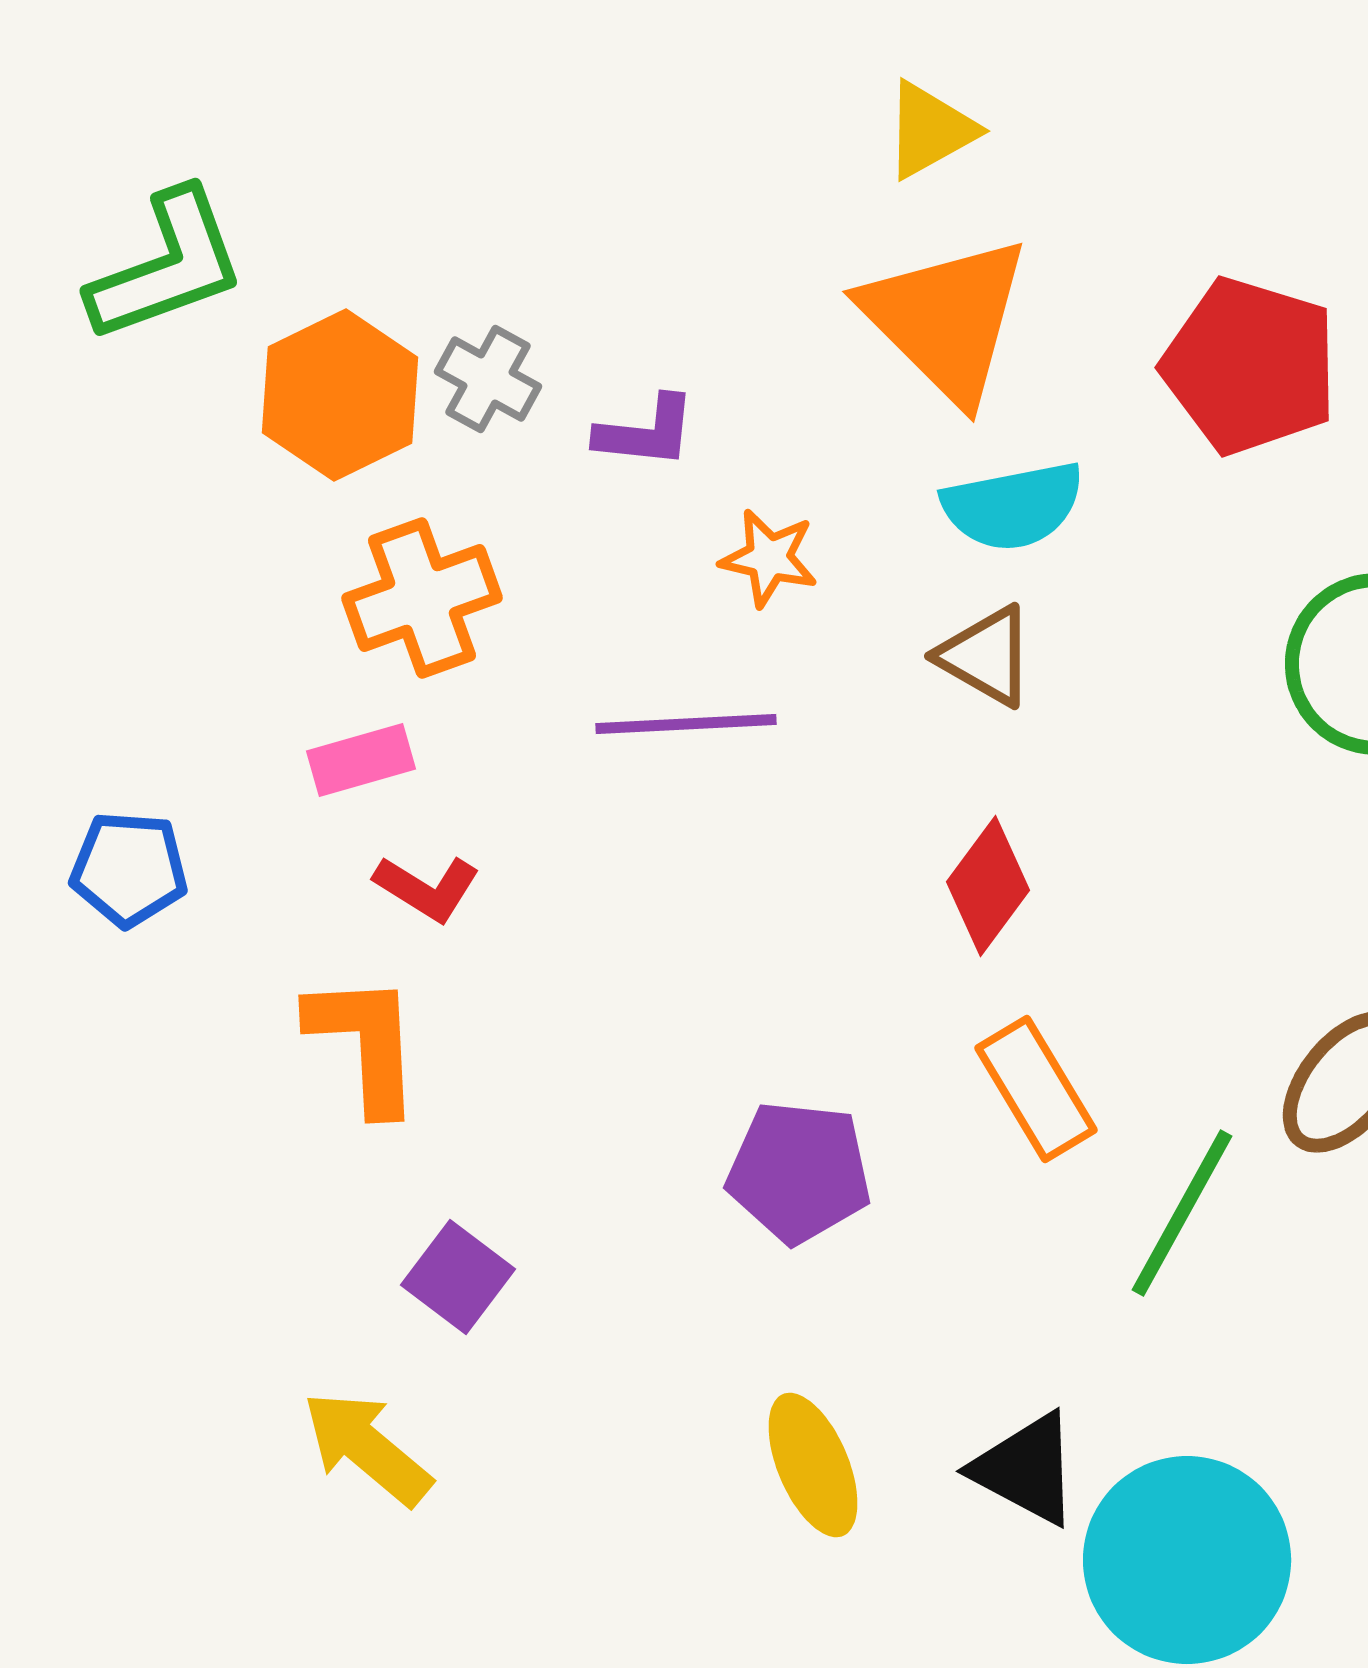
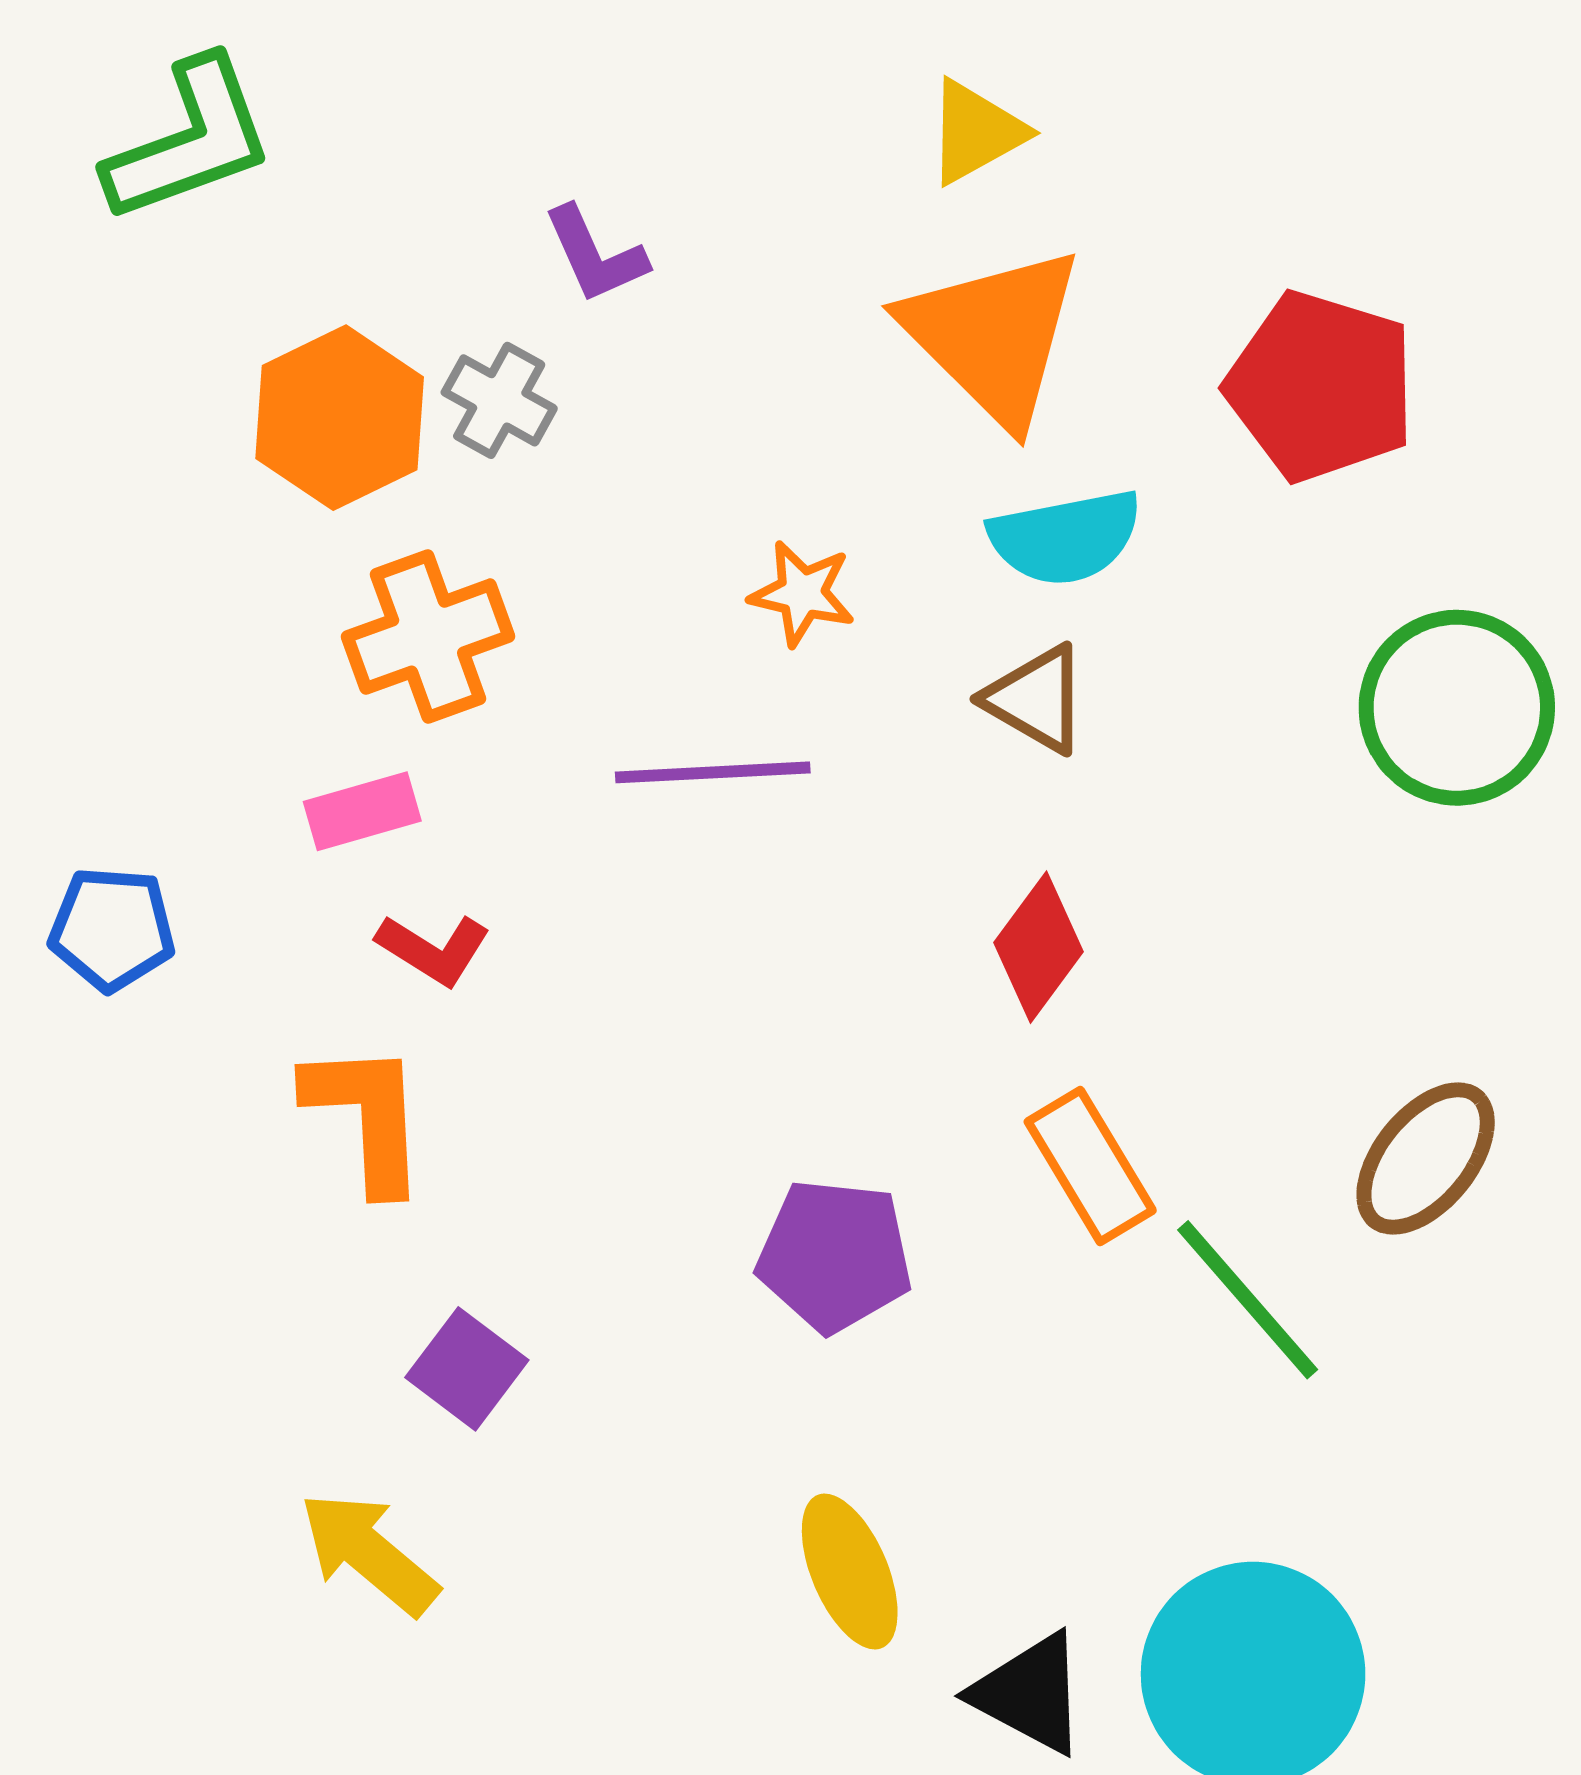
green L-shape: (167, 266) -> (190, 140), moved
purple L-shape: (646, 432) -> (595, 255), moved, turned 60
green line: (1182, 1213) -> (1248, 1300), turned -70
black triangle: (1026, 1469) -> (1030, 1693), moved

